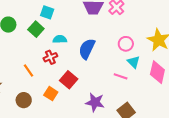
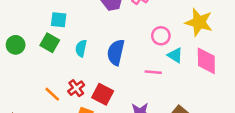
cyan semicircle: (60, 39) -> (81, 48), turned -64
red cross: (50, 57) -> (76, 88), moved
pink line: (121, 76) -> (153, 72), moved

